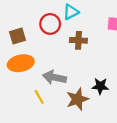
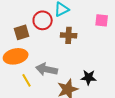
brown square: (17, 36) -> (22, 32), moved
yellow line: (39, 97) -> (27, 80), moved

